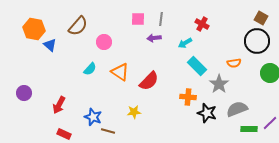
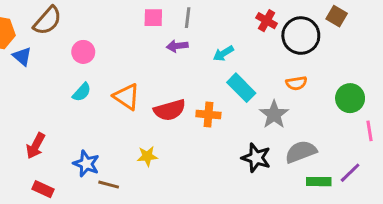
red cross: (202, 24) -> (267, 21), moved
brown semicircle: (78, 26) -> (47, 21), moved
black circle: (257, 41) -> (301, 36), moved
pink circle: (104, 42) -> (83, 52), moved
red semicircle: (149, 81) -> (170, 110), turned 30
orange cross: (188, 97) -> (208, 115), moved

